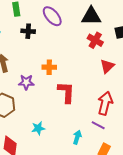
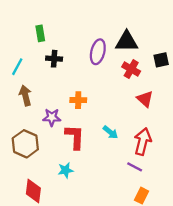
purple ellipse: (52, 16) -> (98, 52), moved, turned 55
red triangle: (107, 66) -> (145, 99), turned -35
red L-shape: (66, 92) -> (75, 137), moved
cyan arrow: (77, 137) -> (110, 132), moved, turned 112

